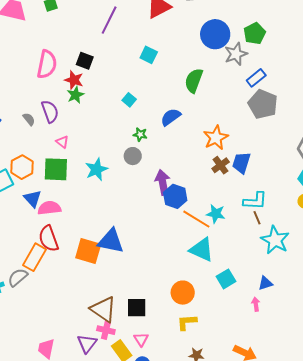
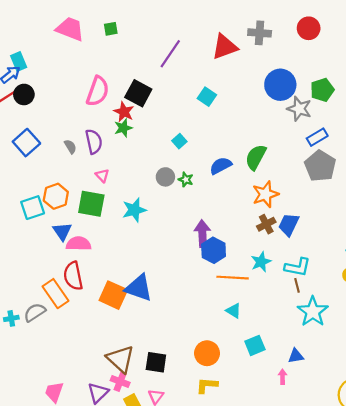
gray star: (236, 54) -> (299, 109), turned 30
black square: (85, 61) -> (138, 93), size x1.4
green semicircle: (194, 81) -> (256, 157), moved
gray circle: (133, 156) -> (165, 177), moved
cyan star: (216, 214) -> (261, 262), moved, turned 30
orange line: (196, 219) -> (233, 278), turned -36
cyan triangle: (202, 250) -> (234, 311), size x0.6
orange rectangle: (35, 257) -> (55, 294), turned -72

